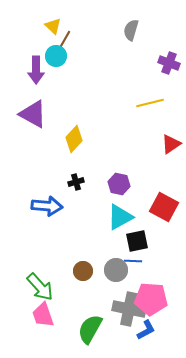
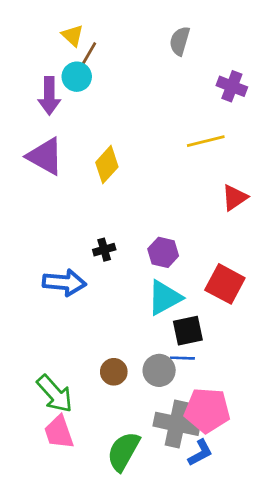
yellow diamond: (74, 139) -> (107, 165), moved

